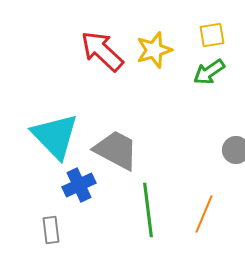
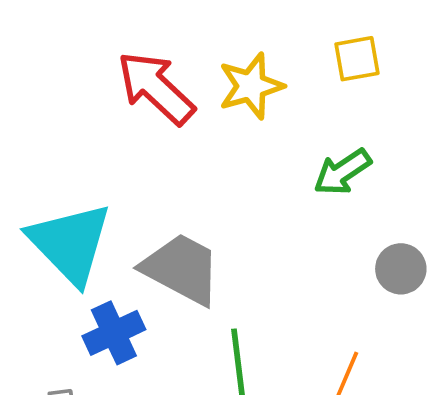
green arrow: (209, 72) -> (342, 172), moved

